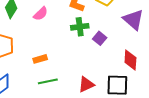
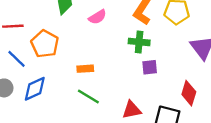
purple square: (100, 38) -> (150, 67), moved, turned 32
green line: (48, 81) -> (88, 97), turned 30

